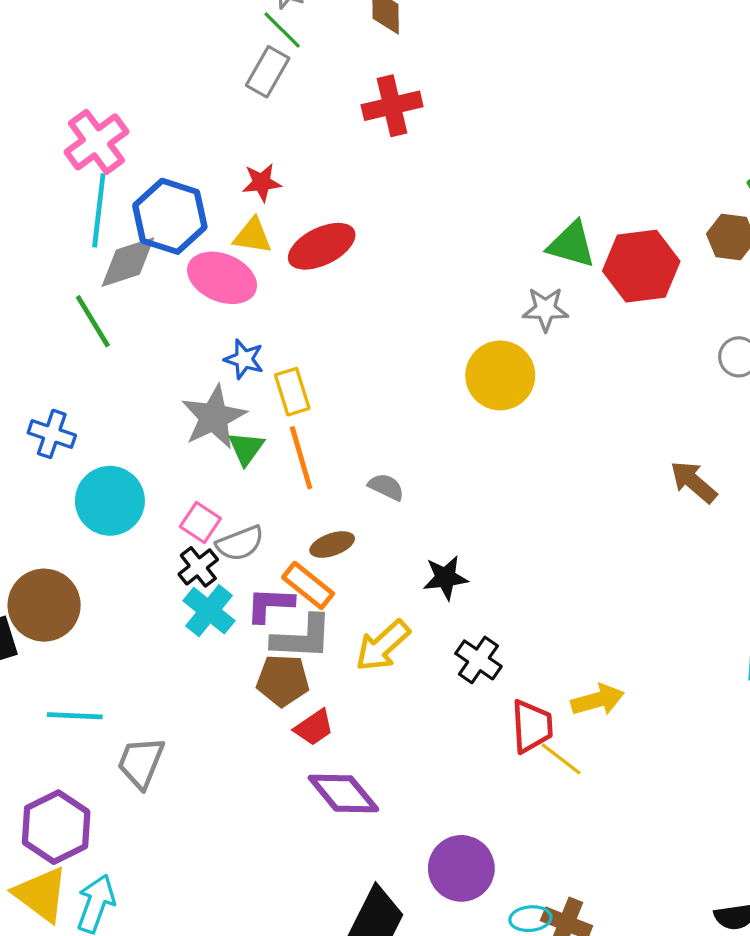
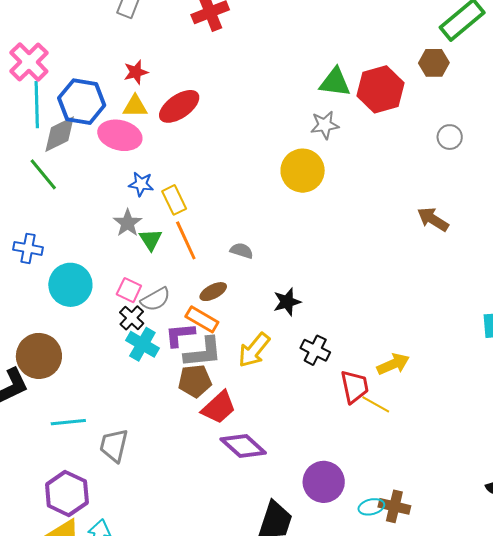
gray star: (214, 417) -> (128, 223), size x0.7
red trapezoid: (314, 727) -> (219, 407), size x1.4

